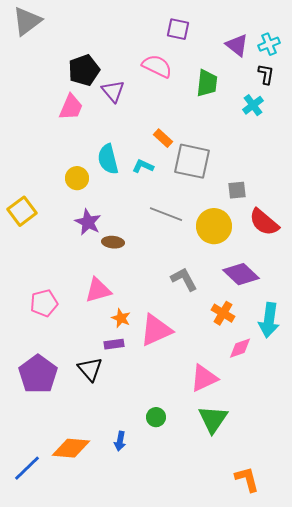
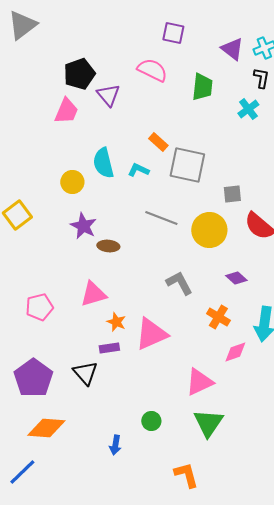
purple diamond: (241, 274) -> (236, 278), size x0.6
orange diamond: (71, 448) -> (46, 428), moved
orange L-shape: (247, 479) -> (186, 475), moved

